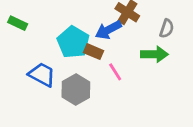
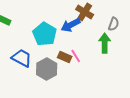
brown rectangle: (93, 52) -> (65, 57), moved
green arrow: (154, 54) -> (105, 43), turned -90

